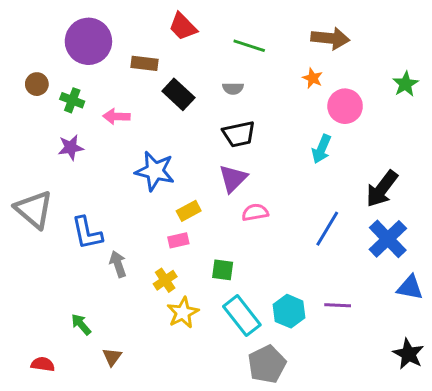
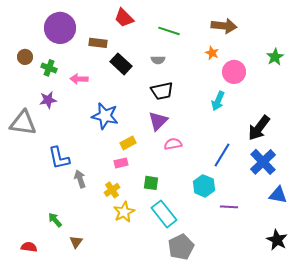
gray triangle: (34, 209) -> (23, 123), moved, turned -32
cyan hexagon: (289, 311) -> (204, 186), moved

